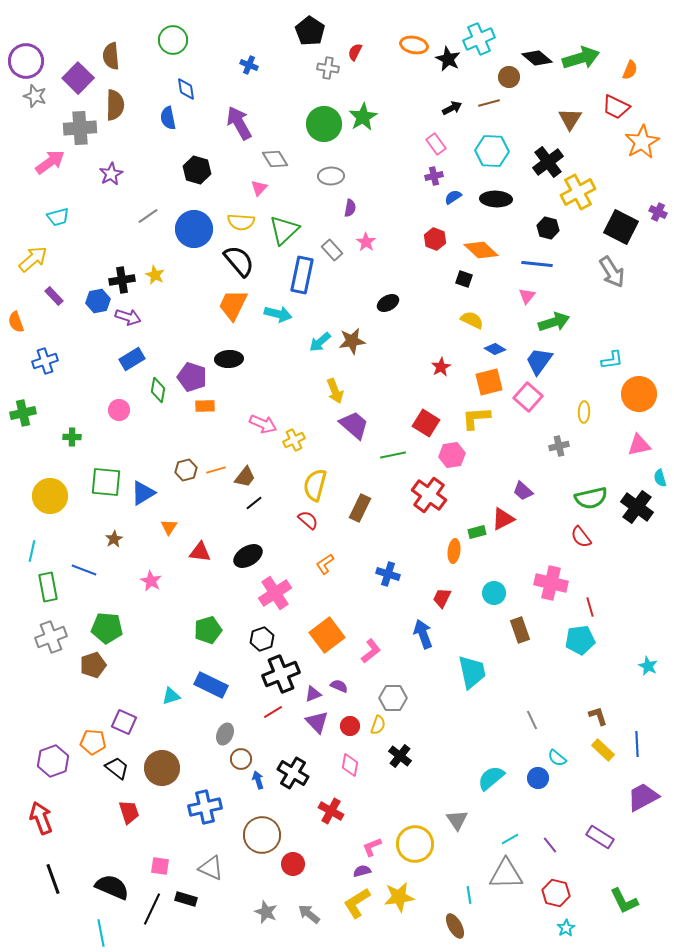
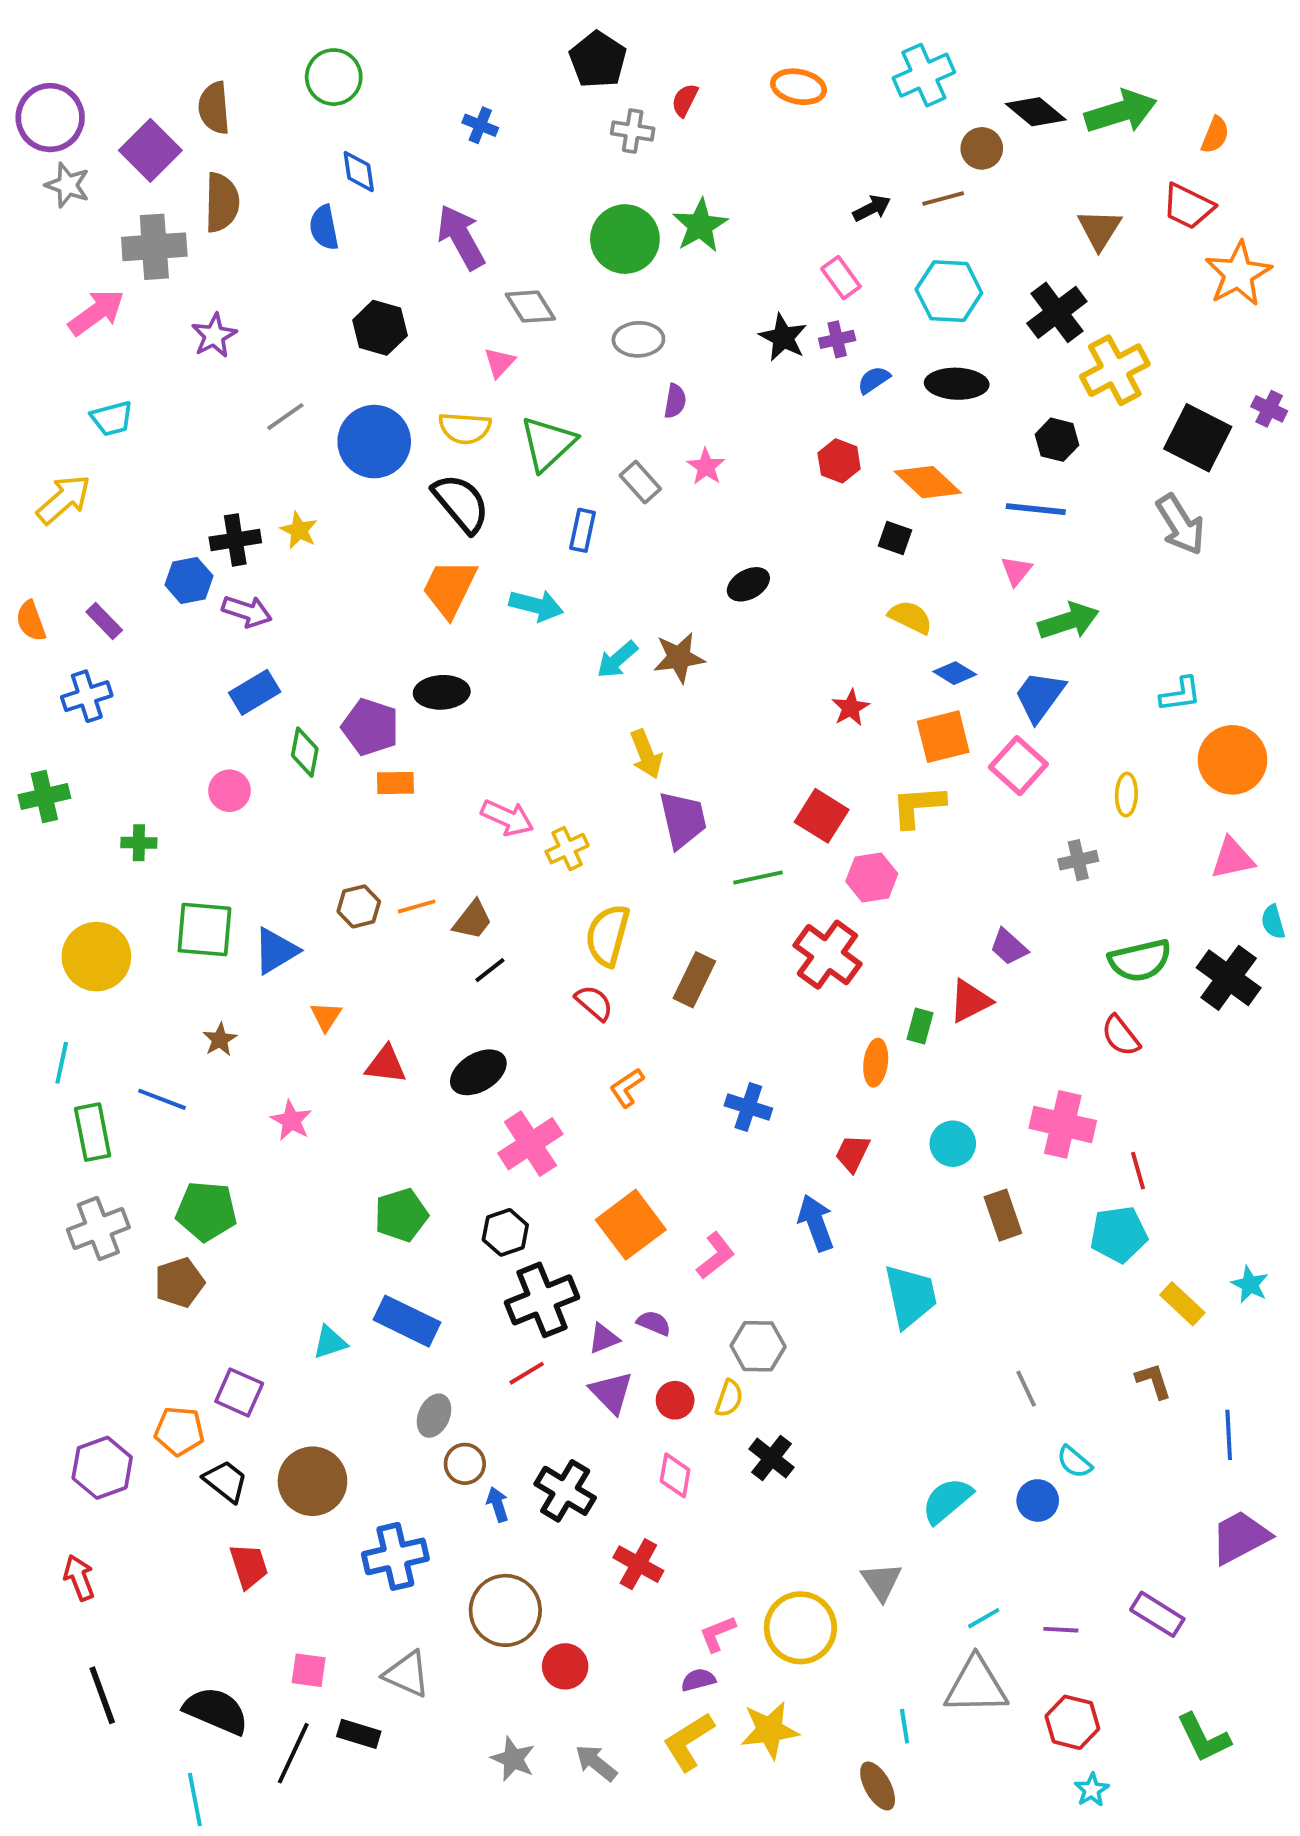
black star: (448, 59) -> (783, 337), moved
blue rectangle: (302, 275) -> (582, 530), size x0.6
purple rectangle: (54, 296) -> (104, 621), moved
purple trapezoid: (354, 425) -> (683, 820), turned 36
green rectangle: (477, 532) -> (920, 1026), turned -60
yellow rectangle: (603, 750) -> (1182, 1304), moved
red arrow: (41, 818) -> (79, 1578), size x0.7
purple line: (550, 845) -> (1061, 1630), turned -48

